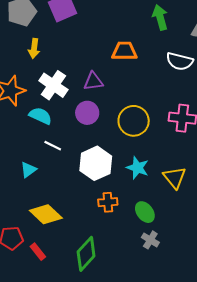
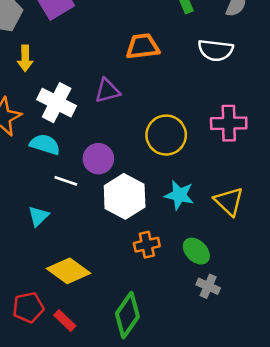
purple circle: (87, 113) -> (98, 159), moved

